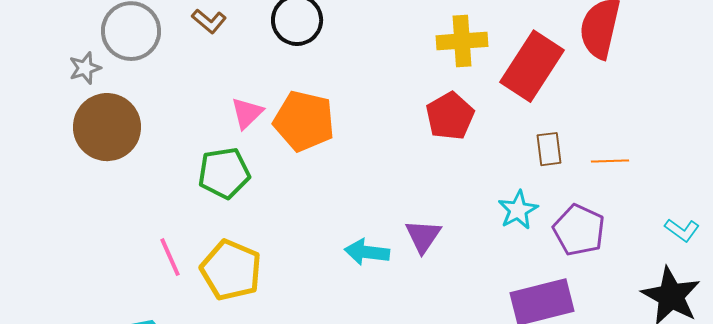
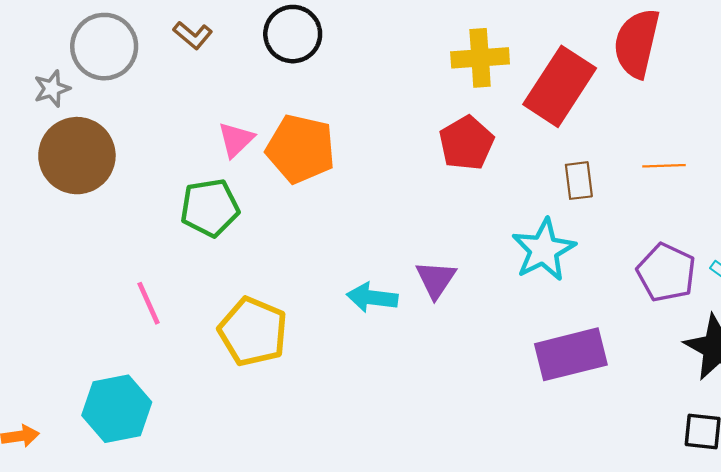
orange line: (610, 161) -> (664, 166), moved
cyan star: (518, 210) -> (544, 250), size x1.4
purple pentagon: (579, 230) -> (666, 273), moved
yellow pentagon: (231, 270) -> (253, 332), moved

